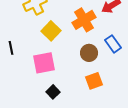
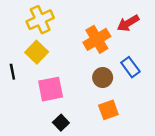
yellow square: (51, 31) -> (37, 52), moved

